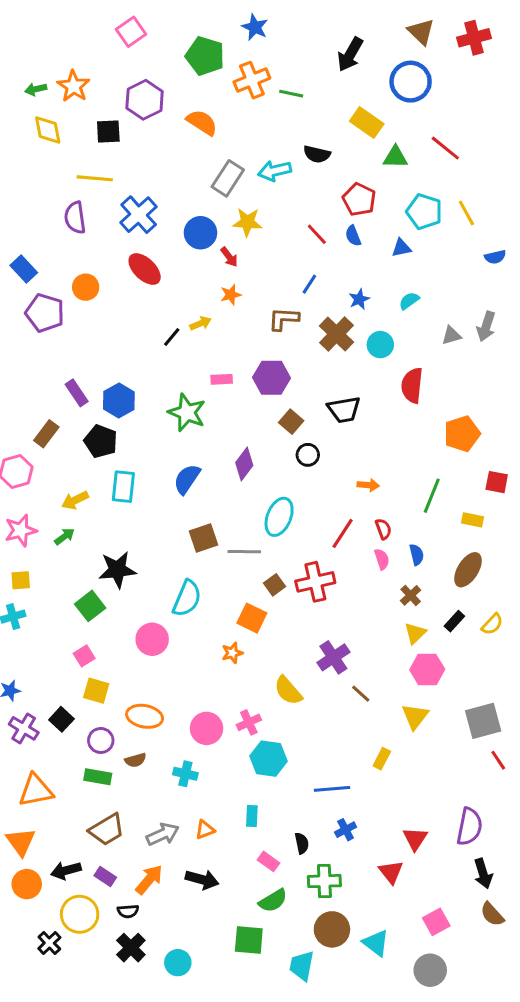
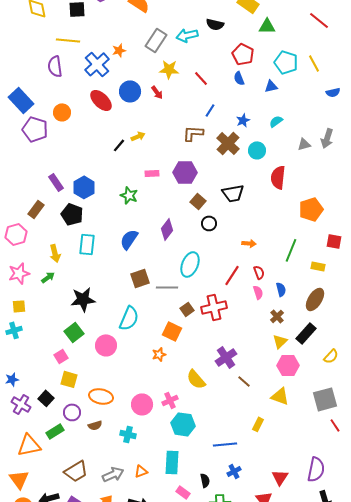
red line: (445, 148) -> (319, 20), moved
blue circle: (200, 233) -> (130, 91), moved
red line: (317, 234) -> (201, 78), moved
blue rectangle: (24, 269) -> (21, 100), size x1.4
orange star: (231, 295) -> (119, 50), moved
green star: (187, 413) -> (129, 195), size x0.7
yellow arrow: (75, 500) -> (55, 253), turned -78
green square: (90, 606) -> (74, 332), moved
black rectangle: (454, 621) -> (306, 333), size x1.5
yellow semicircle: (492, 624) -> (331, 356), moved
yellow triangle: (415, 716) -> (280, 396), turned -48
green rectangle: (98, 777) -> (55, 431), moved, turned -42
cyan rectangle: (252, 816) -> (172, 462), size x1.6

